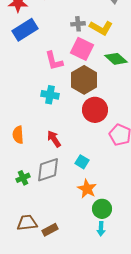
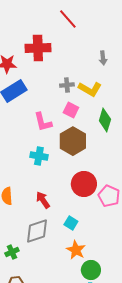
pink square: (82, 49) -> (71, 110), size x0.7
green diamond: (116, 59) -> (105, 120), turned 65
red circle: (95, 110) -> (84, 184), moved
green cross: (23, 178) -> (12, 252), moved

